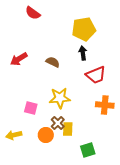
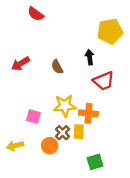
yellow pentagon: (84, 29) -> (110, 31), moved
brown semicircle: (53, 62) -> (57, 67), turned -144
orange cross: (105, 105) -> (88, 113), moved
yellow rectangle: (68, 129) -> (79, 132), moved

